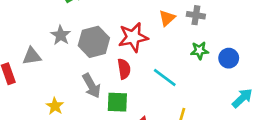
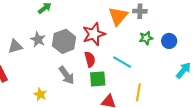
orange triangle: (167, 18) -> (118, 16), size x1.5
gray triangle: (32, 56) -> (15, 46), moved
green square: (117, 102) -> (98, 79), moved

